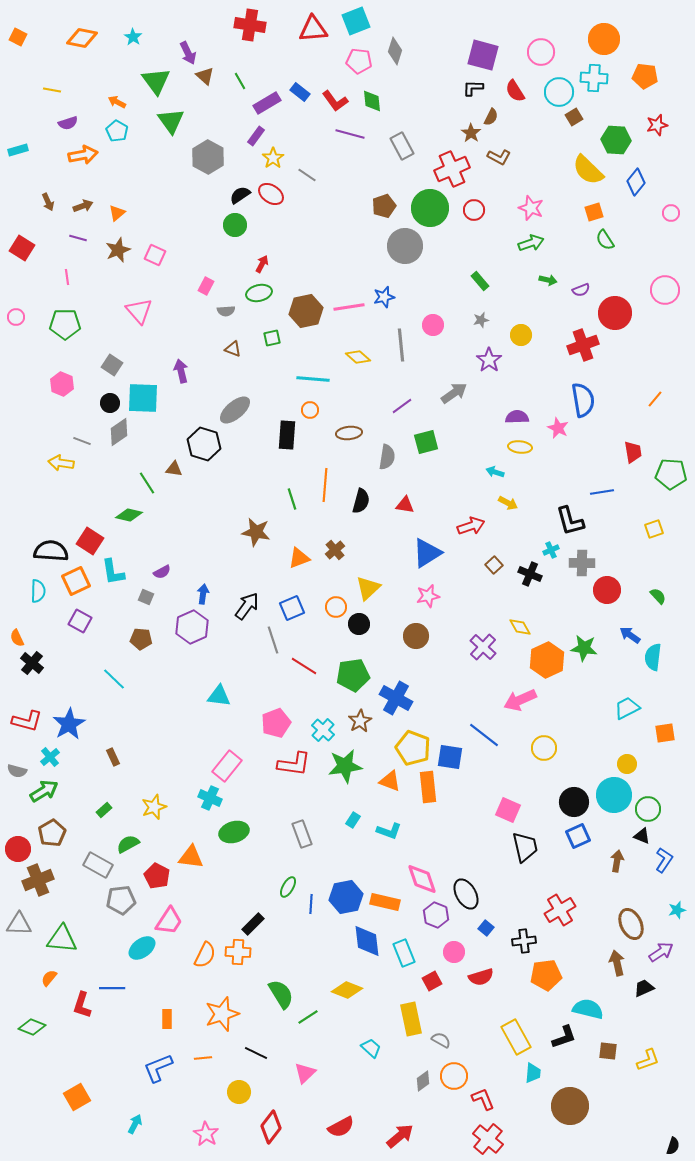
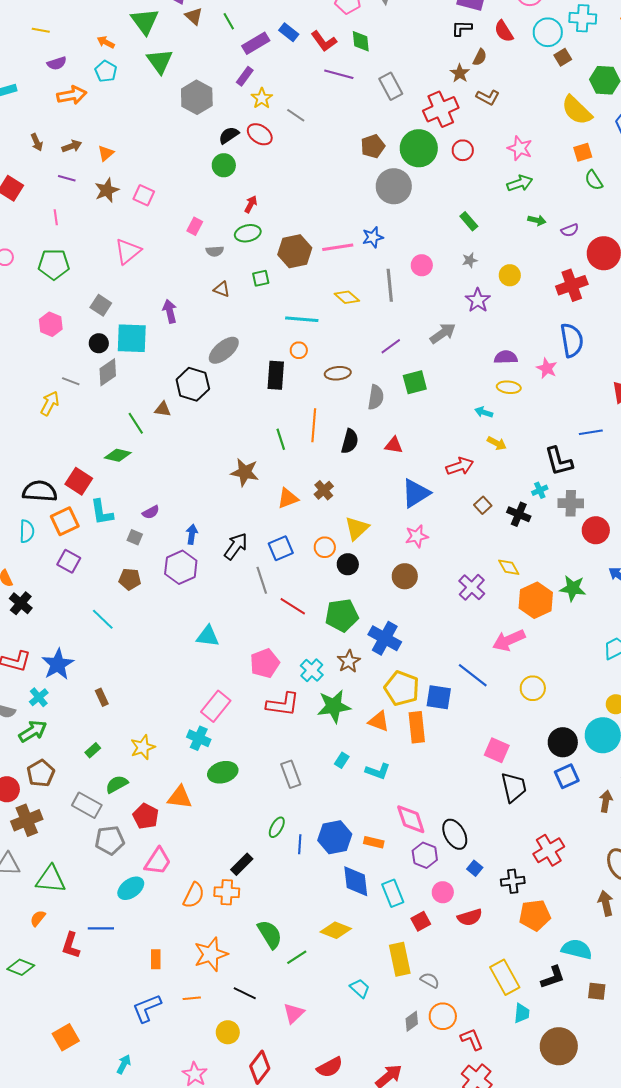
pink triangle: (139, 311) -> (128, 251), turned 32
yellow arrow: (61, 463) -> (50, 403), turned 110
orange rectangle: (385, 902) -> (374, 842), size x0.7

